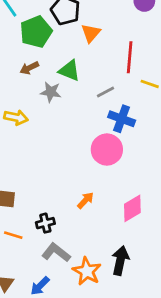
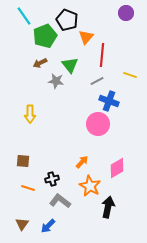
red line: (130, 57) -> (102, 55), moved
green triangle: (69, 71) -> (70, 65), turned 30
yellow arrow: (16, 117) -> (30, 114), moved, turned 78
orange star: (87, 271) -> (90, 186), moved

